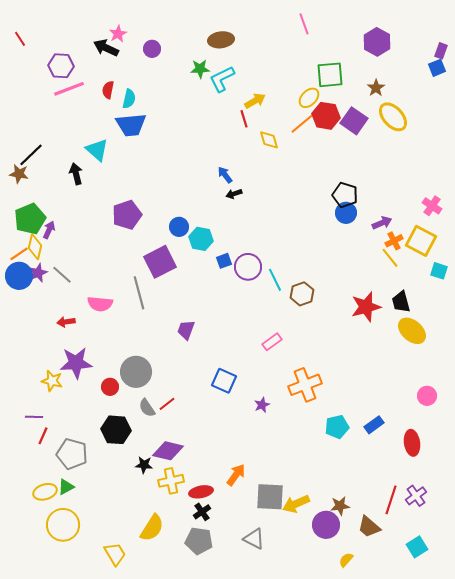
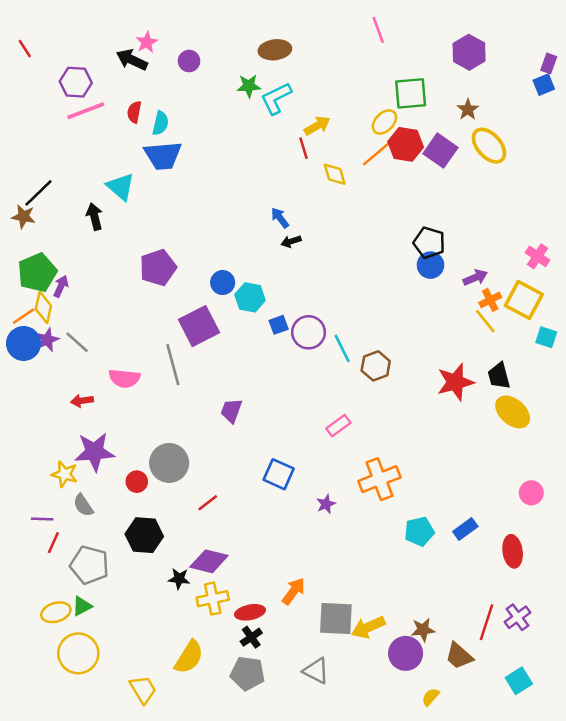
gray semicircle: (147, 408) -> (83, 505), moved

